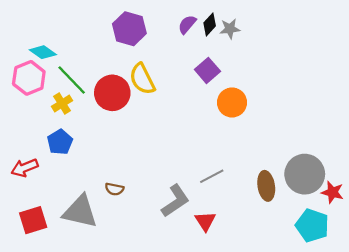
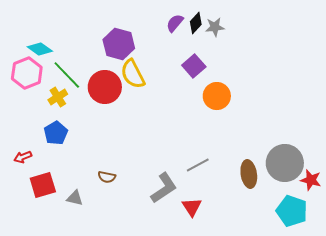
purple hexagon: (129, 29) -> (119, 44), moved
red arrow: (25, 168) -> (23, 157), size x0.7
gray triangle: (80, 212) -> (75, 198), size x0.5
red square: (33, 220) -> (43, 185), moved

